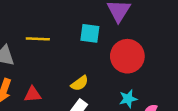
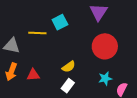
cyan square: (90, 33) -> (60, 22), moved, turned -35

